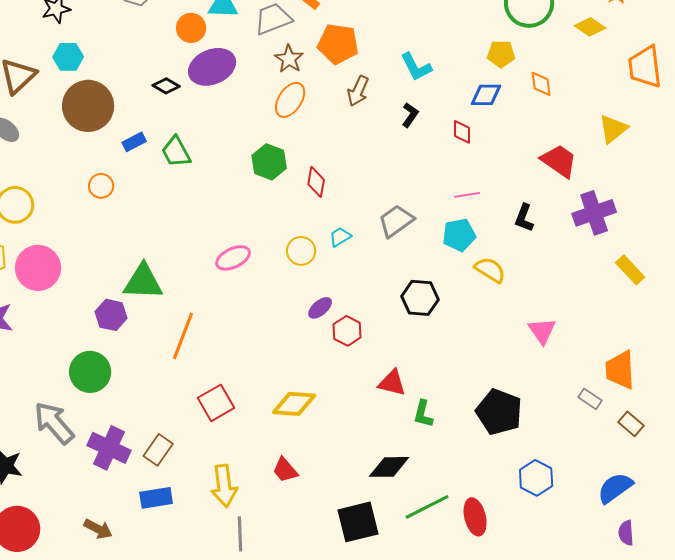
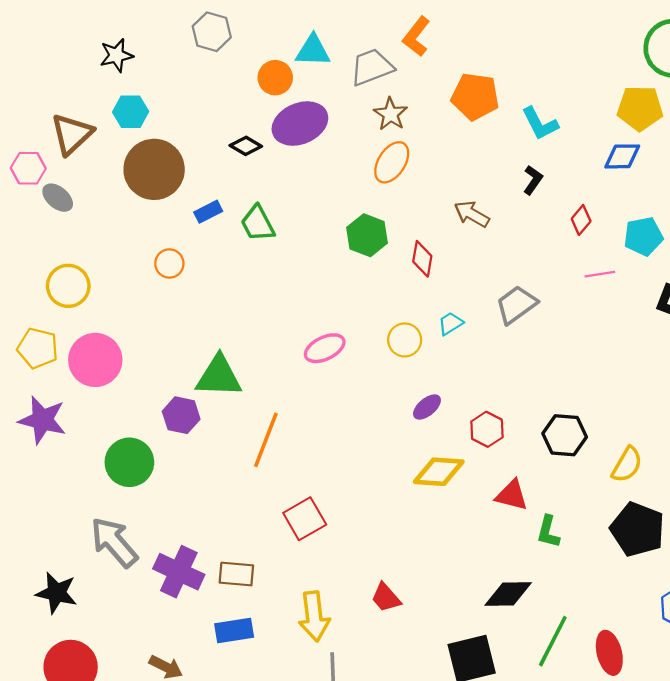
orange pentagon: (338, 44) -> (475, 96), moved
yellow pentagon: (501, 54) -> (640, 108), size x1.4
brown arrow: (358, 91) -> (472, 214), moved, turned 96
red diamond: (462, 132) -> (581, 220), moved, turned 40
cyan pentagon: (459, 235) -> (643, 236), moved
yellow semicircle: (490, 270) -> (627, 465), moved, turned 88
black hexagon: (420, 298) -> (565, 435), moved
red hexagon: (347, 331) -> (487, 429), moved
green circle: (90, 372) -> (129, 462), moved
yellow diamond: (294, 404) -> (439, 472), moved
brown rectangle: (158, 450) -> (236, 574), turned 60
green line: (427, 507) -> (553, 641), turned -36

